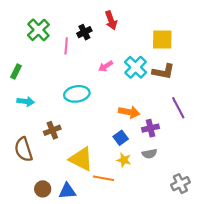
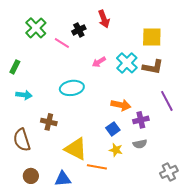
pink line: (66, 46) -> (62, 43), turned -63
brown cross: (52, 130) -> (49, 122), turned 35
brown circle: (43, 189) -> (31, 176), moved

